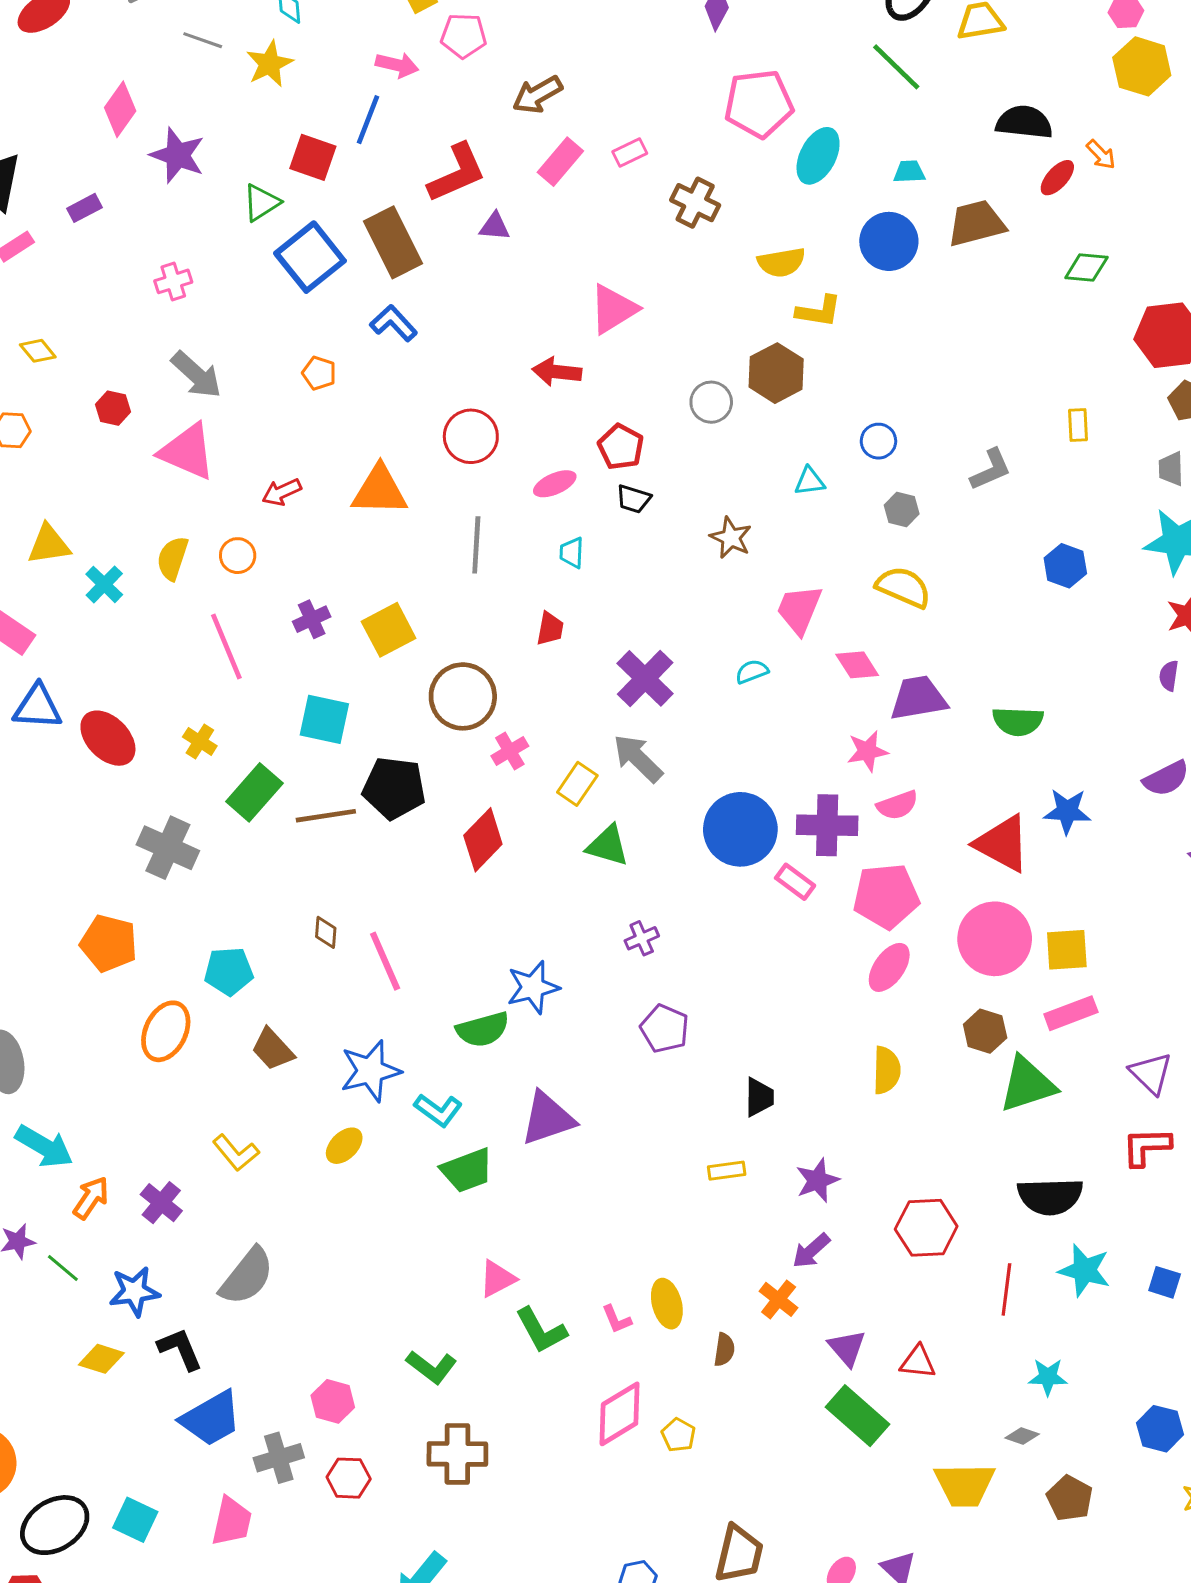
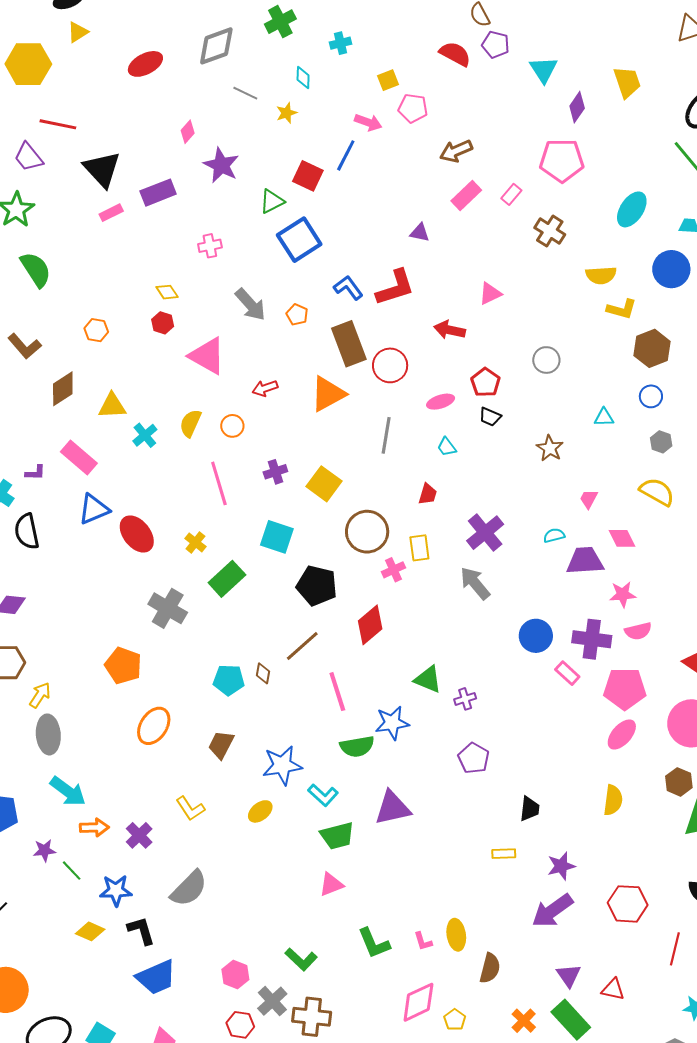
yellow star: (270, 64) -> (287, 113), size x0.7
pink pentagon: (759, 104) -> (562, 160), moved
pink diamond: (120, 109) -> (188, 132), size x0.7
pink rectangle: (630, 152) -> (511, 194), turned -30
red L-shape: (457, 173) -> (395, 288), moved
purple rectangle: (85, 208) -> (158, 193), size x1.6
brown rectangle: (393, 242) -> (349, 344), moved
pink triangle: (613, 309) -> (490, 294), size x0.7
yellow diamond: (38, 351) -> (167, 292), moved
brown hexagon: (776, 373) -> (652, 348), moved
gray arrow: (196, 375) -> (250, 305), moved
orange triangle: (380, 490) -> (328, 394), turned -36
cyan trapezoid: (572, 553) -> (447, 447), turned -45
pink trapezoid: (799, 609) -> (589, 499), size x0.6
yellow square: (389, 630) -> (324, 484), turned -32
purple trapezoid: (918, 698) -> (585, 561), moved
blue triangle: (38, 707) -> (94, 509), turned -32
yellow rectangle: (577, 784) -> (419, 548), moved, turned -48
brown line: (326, 816) -> (302, 646), moved, turned -39
blue circle: (740, 829) -> (536, 636), size x0.7
green triangle: (608, 846) -> (428, 679), moved
pink line: (385, 961) -> (337, 692), moved
cyan pentagon: (229, 971) -> (229, 680), moved
brown trapezoid: (273, 1049) -> (221, 745), turned 64
orange arrow: (91, 1198) -> (94, 827), turned 48
purple arrow: (811, 1251) -> (552, 911), size x1.6
pink triangle: (497, 1279) -> (331, 884), moved
orange cross: (779, 1299) -> (524, 1021), moved
brown semicircle: (724, 1350) -> (490, 968), size x1.4
gray cross: (279, 1458) -> (272, 1001), moved, turned -32

